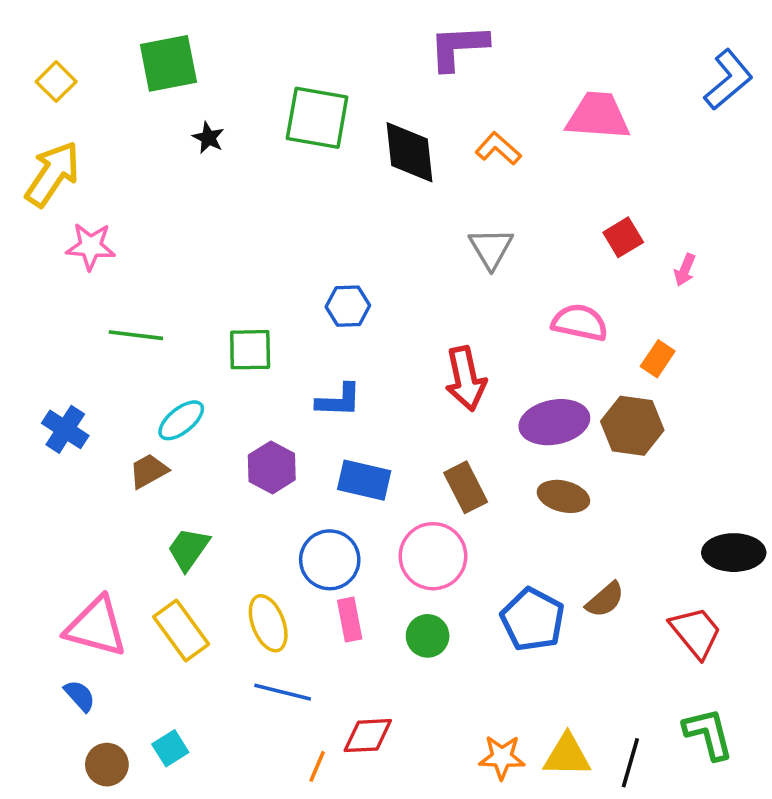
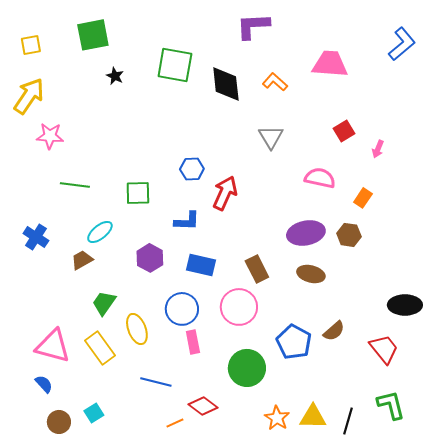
yellow square: (56, 82) -> (31, 45), turned 35
red arrow: (466, 379) -> (225, 193), moved, turned -144
brown hexagon: (632, 426) -> (349, 235), size x0.7
yellow ellipse: (268, 623) -> (137, 329), moved
green circle: (428, 636) -> (247, 368), moved, size x1.6
red diamond: (368, 736) -> (203, 406), turned 40
orange star: (502, 757) -> (277, 418), turned 30
orange line: (317, 766) -> (175, 423), turned 42

